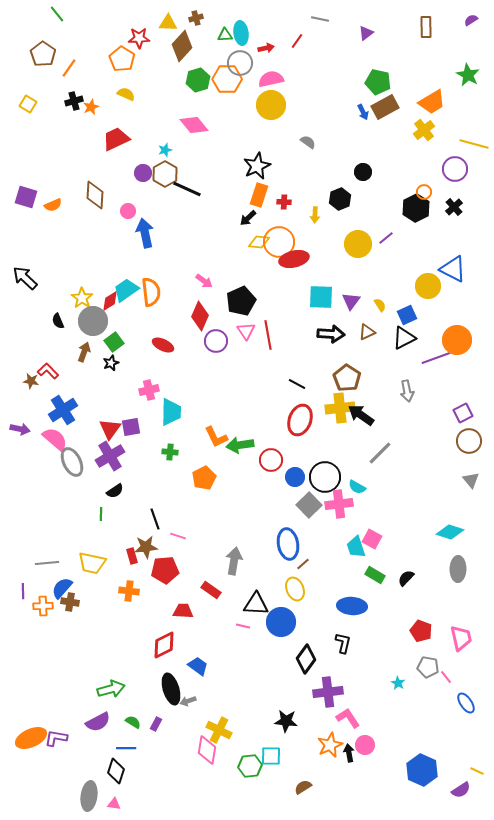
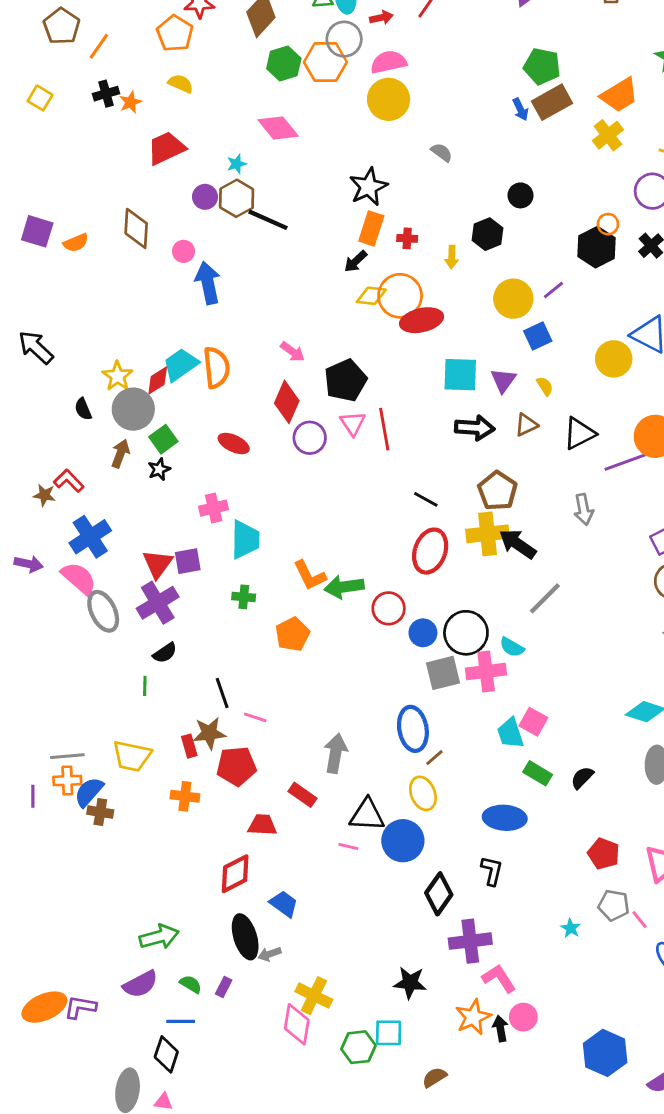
blue square: (407, 315) -> (538, 336), moved
gray square: (309, 505) -> (443, 673), turned 30
orange cross: (43, 606) -> (67, 780), moved

